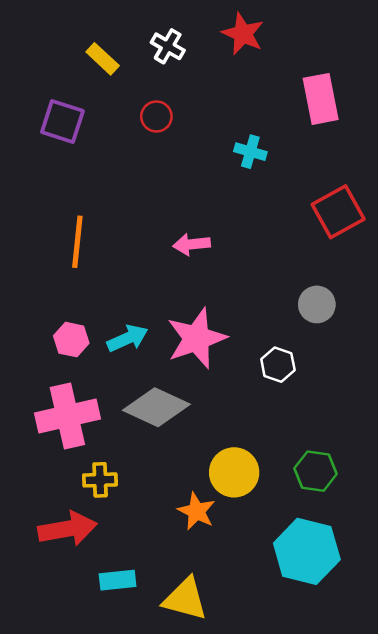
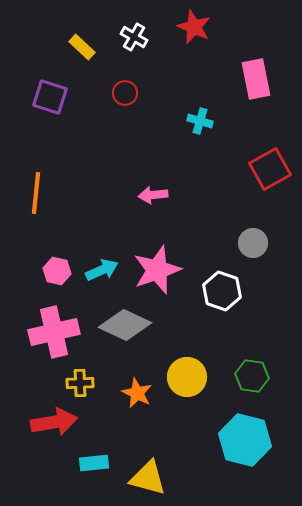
orange line: (77, 242) -> (36, 193), moved
white hexagon: (278, 365) -> (222, 291), size x1.4
orange star: (197, 511) -> (137, 393), moved

